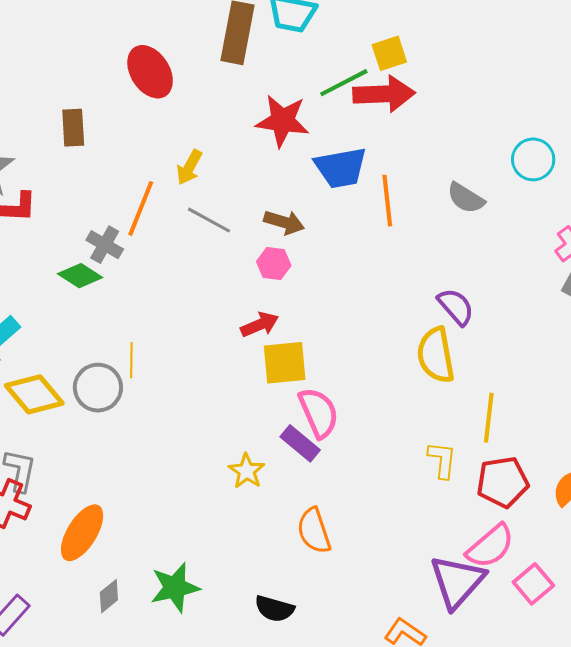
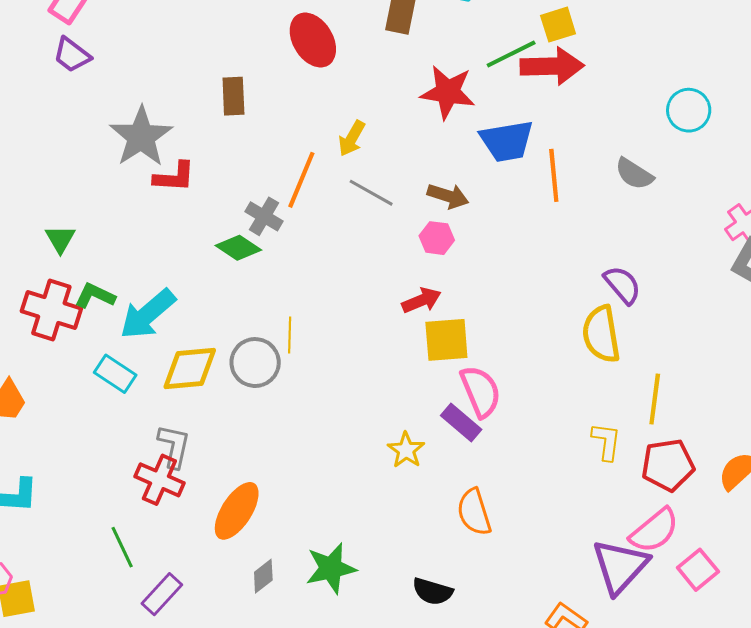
cyan circle: (533, 159) -> (689, 110), moved
yellow diamond: (34, 394) -> (190, 369), turned -56

